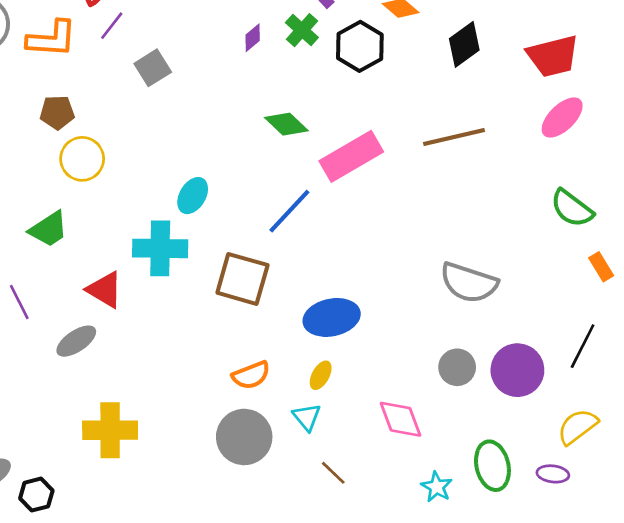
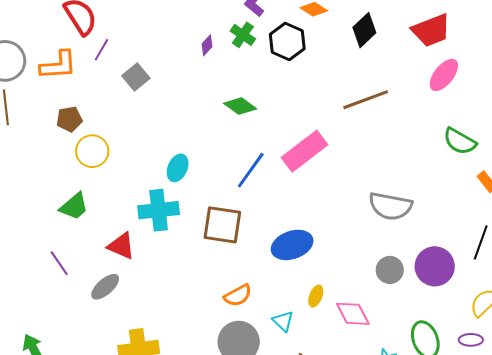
pink rectangle: (351, 156) -> (304, 151), moved
yellow ellipse: (321, 375) -> (316, 296), moved

